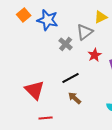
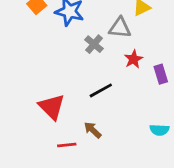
gray triangle: (85, 32) -> (120, 28), turned 42
brown arrow: (75, 98) -> (93, 130), moved

